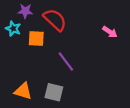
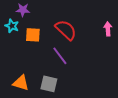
red semicircle: (55, 20) -> (66, 30), moved
pink arrow: (110, 32) -> (108, 29), moved, turned -128

